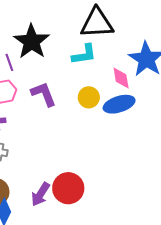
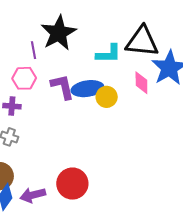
black triangle: (97, 23) -> (142, 42), moved
blue ellipse: (119, 104) -> (87, 89), moved
purple arrow: (40, 194) -> (33, 195), moved, turned 35

